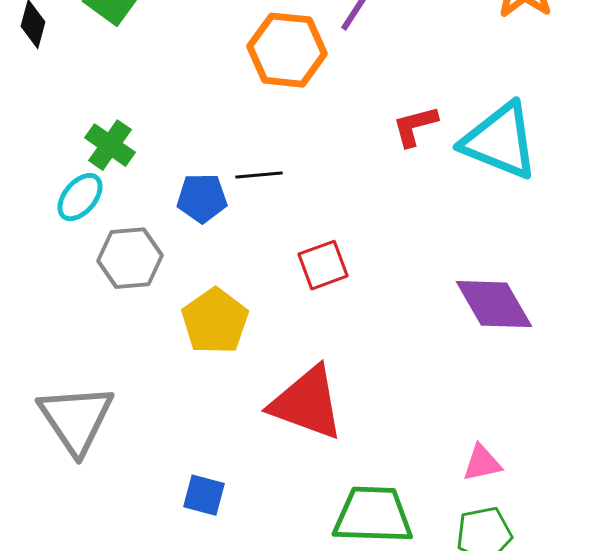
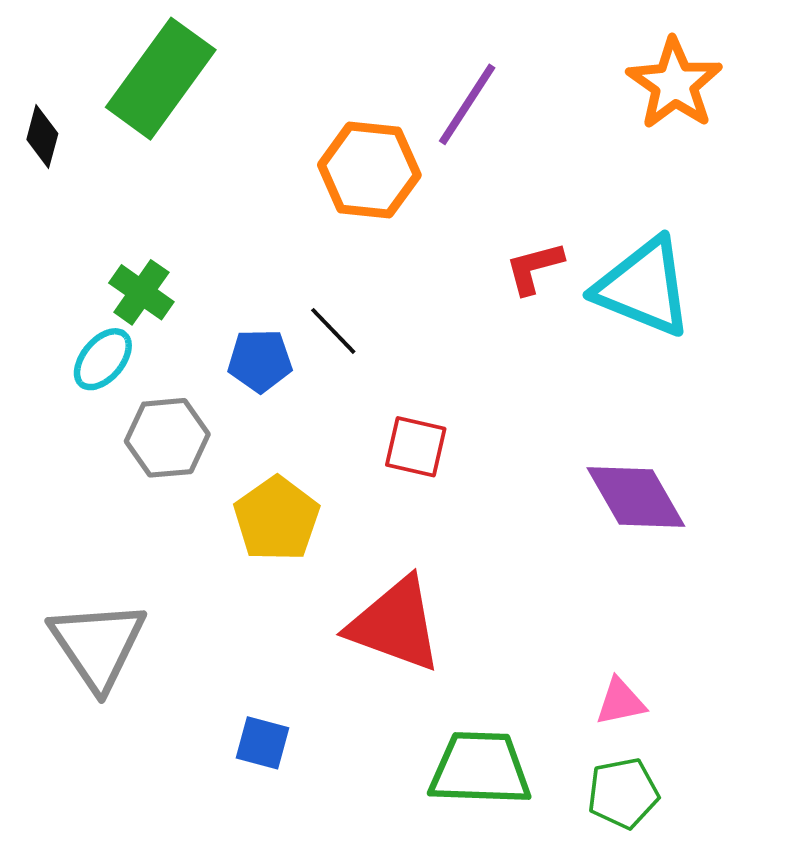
black line: (259, 175) -> (333, 331), turned 51
red square: (323, 265) -> (416, 447), turned 33

